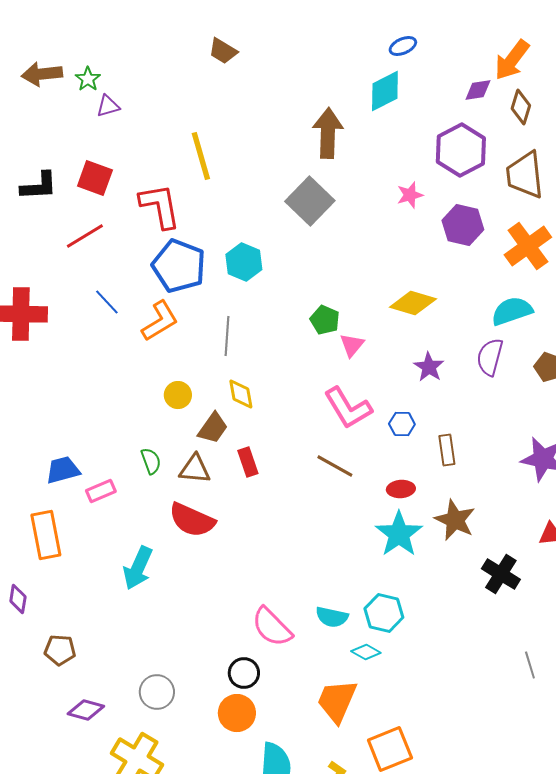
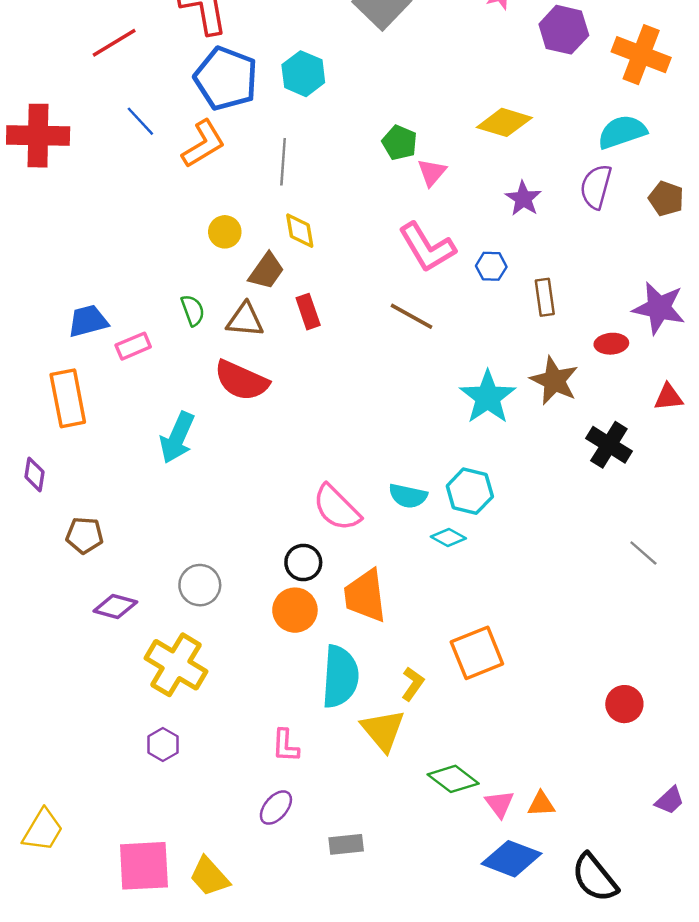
orange cross: (528, 246) -> (641, 55), turned -33
red ellipse: (401, 489) -> (611, 344), moved
gray line: (530, 665) -> (643, 553), turned -32
orange trapezoid: (337, 701) -> (365, 596), moved, turned -30

